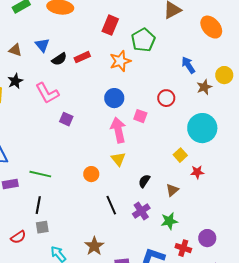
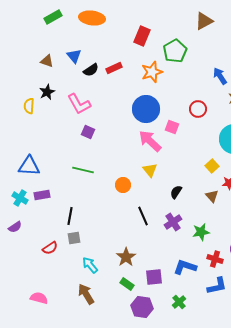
blue circle: (114, 98) -> (146, 109), size x1.4
purple square: (66, 119) -> (88, 132), moved
pink arrow: (118, 130) -> (150, 141), turned -35
green line: (40, 174) -> (83, 170), moved
brown triangle: (172, 190) -> (212, 196), moved, turned -32

